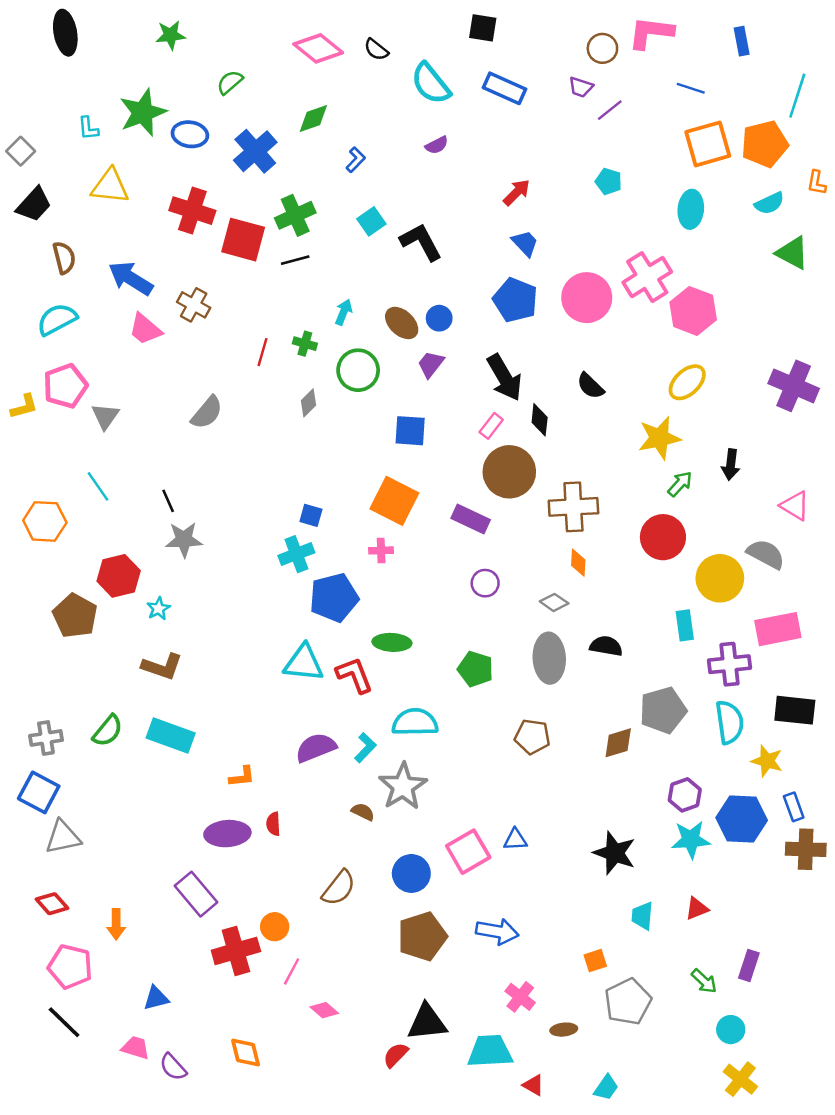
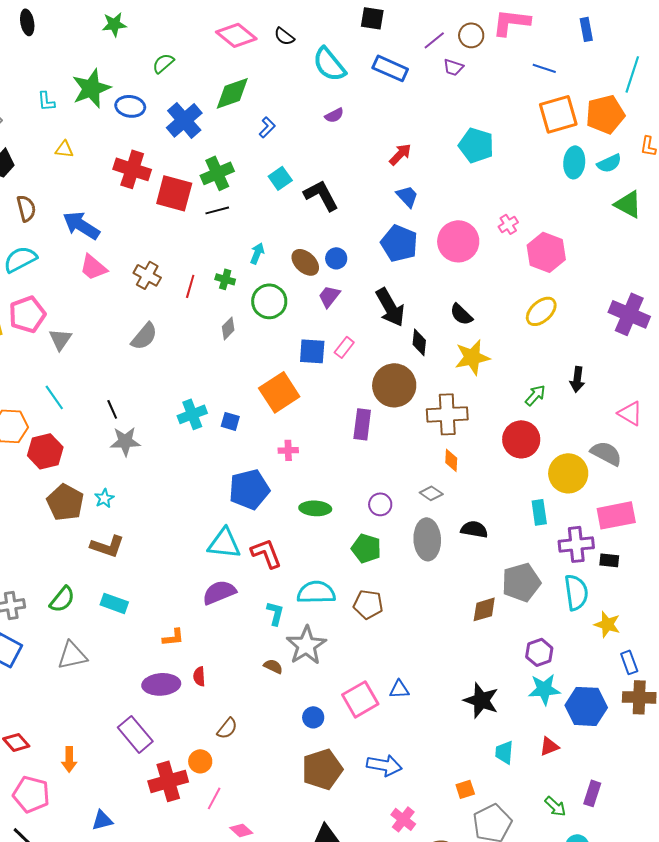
black ellipse: (65, 33) -> (27, 22), size x0.7
purple line: (610, 110) -> (434, 40), moved
green diamond: (313, 119) -> (232, 93), size x1.4
cyan pentagon: (609, 181) -> (476, 145), size x1.6
yellow triangle: (110, 186) -> (64, 149), size x0.6
cyan ellipse: (691, 209) -> (574, 162), moved
pink cross: (647, 277) -> (508, 224), size x0.5
brown cross: (194, 305) -> (147, 275), moved
pink rectangle: (491, 426) -> (344, 347), moved
yellow star: (659, 438) -> (472, 357), moved
orange square: (394, 501) -> (279, 392), moved, turned 30
purple rectangle: (471, 519) -> (362, 424), turned 72
cyan cross: (296, 554) -> (192, 414), moved
red hexagon: (119, 576) -> (45, 451), moved
purple circle: (485, 583) -> (380, 504), moved
brown pentagon: (75, 616) -> (65, 502), moved
green ellipse: (392, 642) -> (315, 508), moved
black rectangle: (795, 710) -> (609, 560), moved, size x0.6
cyan rectangle: (171, 736) -> (114, 603), size x0.7
brown pentagon: (532, 737) -> (368, 604), moved
purple semicircle: (316, 748) -> (219, 592), moved
cyan L-shape: (365, 748) -> (275, 613), turned -30
blue hexagon: (742, 819) -> (586, 706), moved
gray triangle: (63, 837) -> (72, 655), moved
blue circle: (411, 873) -> (313, 717), size x0.7
brown semicircle: (339, 888) -> (227, 728), moved, size x0.7

